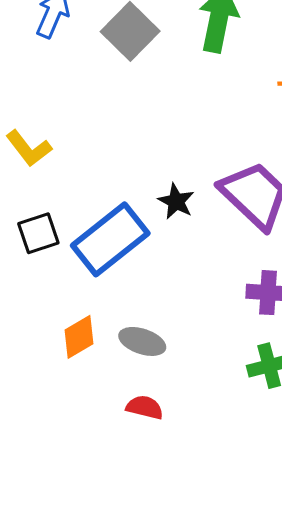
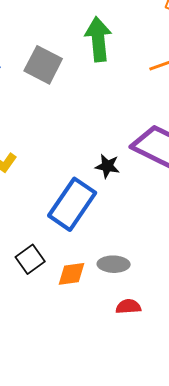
black square: (38, 233) -> (30, 259), moved
orange diamond: (79, 337) -> (71, 274), turned 40

